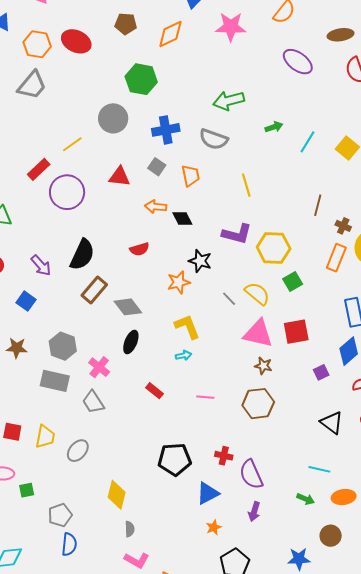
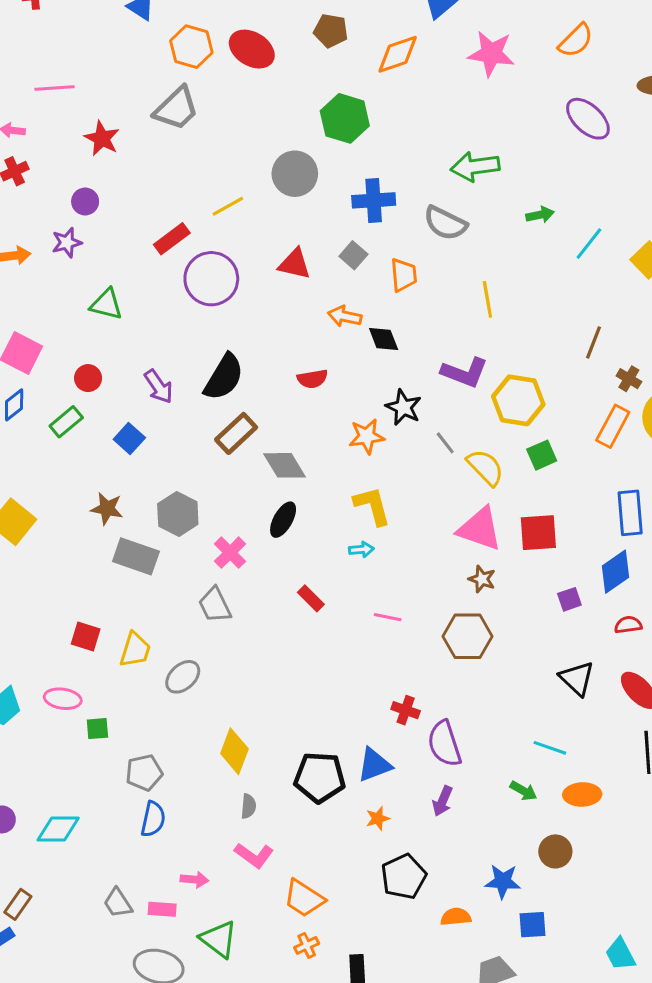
gray line: (229, 299) -> (445, 443), moved
gray rectangle: (55, 381) -> (136, 556), moved
black pentagon: (175, 459) -> (320, 777), moved

